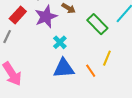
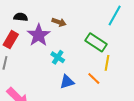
green rectangle: (97, 24) -> (96, 42), moved
blue triangle: (64, 68) -> (67, 82), size x0.7

